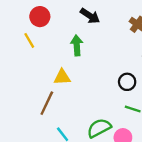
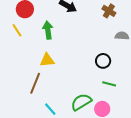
green arrow: (77, 45) -> (48, 30), moved

